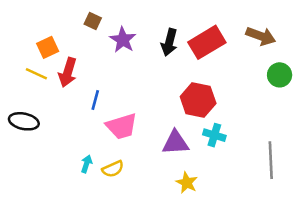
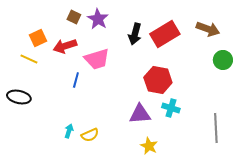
purple star: (123, 40) -> (98, 19), moved
red arrow: (68, 72) -> (65, 46), moved, turned 55
pink trapezoid: (122, 126) -> (97, 59), moved

